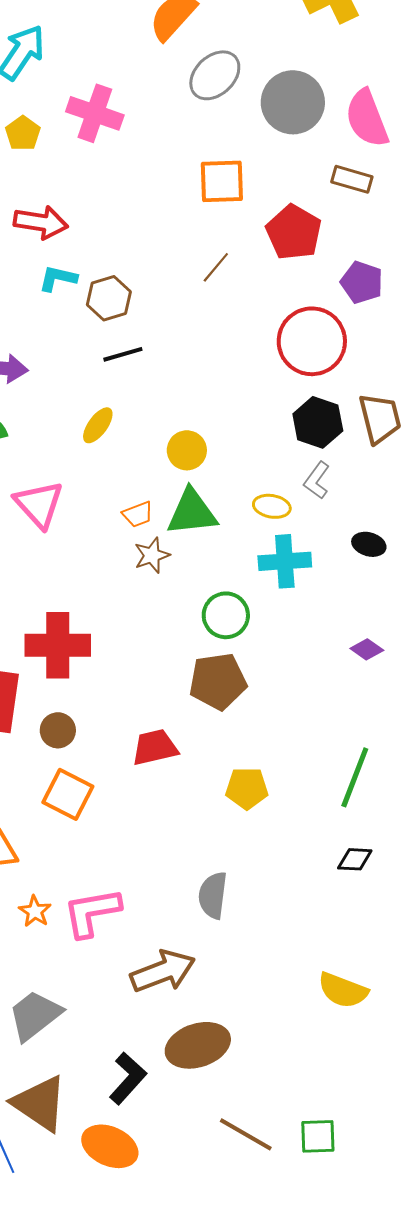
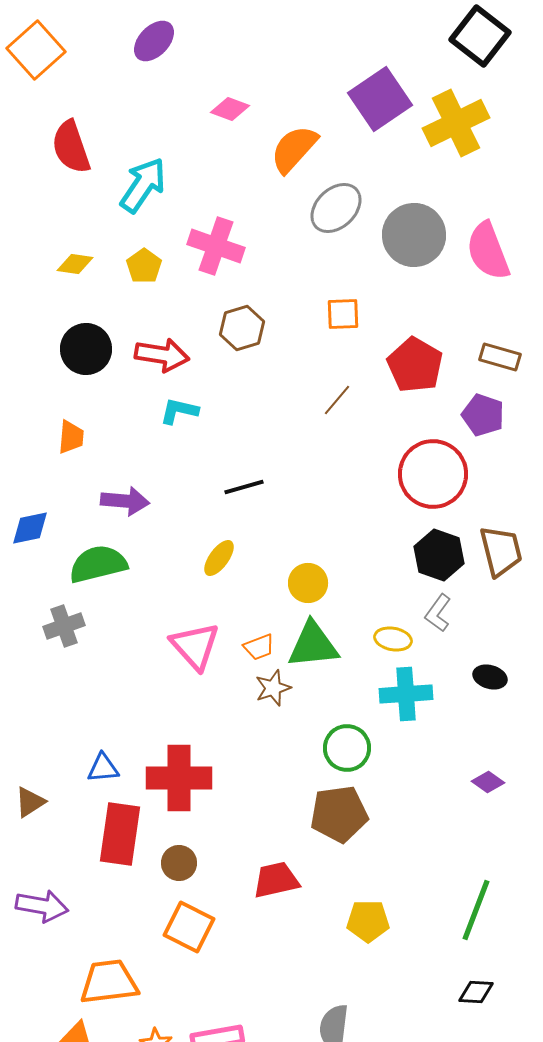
brown rectangle: (352, 179) -> (500, 357), moved
orange square: (222, 181) -> (343, 314), size x0.7
brown hexagon: (109, 298) -> (242, 328), moved
pink triangle: (39, 504) -> (195, 646), moved

